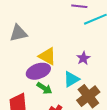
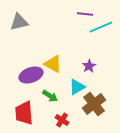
gray triangle: (18, 33) -> (19, 22), moved
purple ellipse: (38, 71) -> (31, 75), moved

